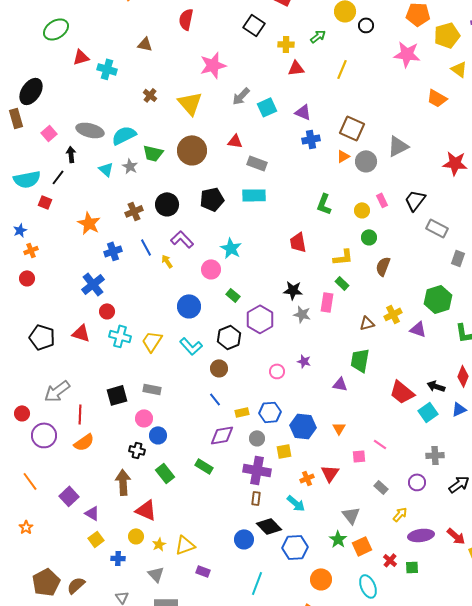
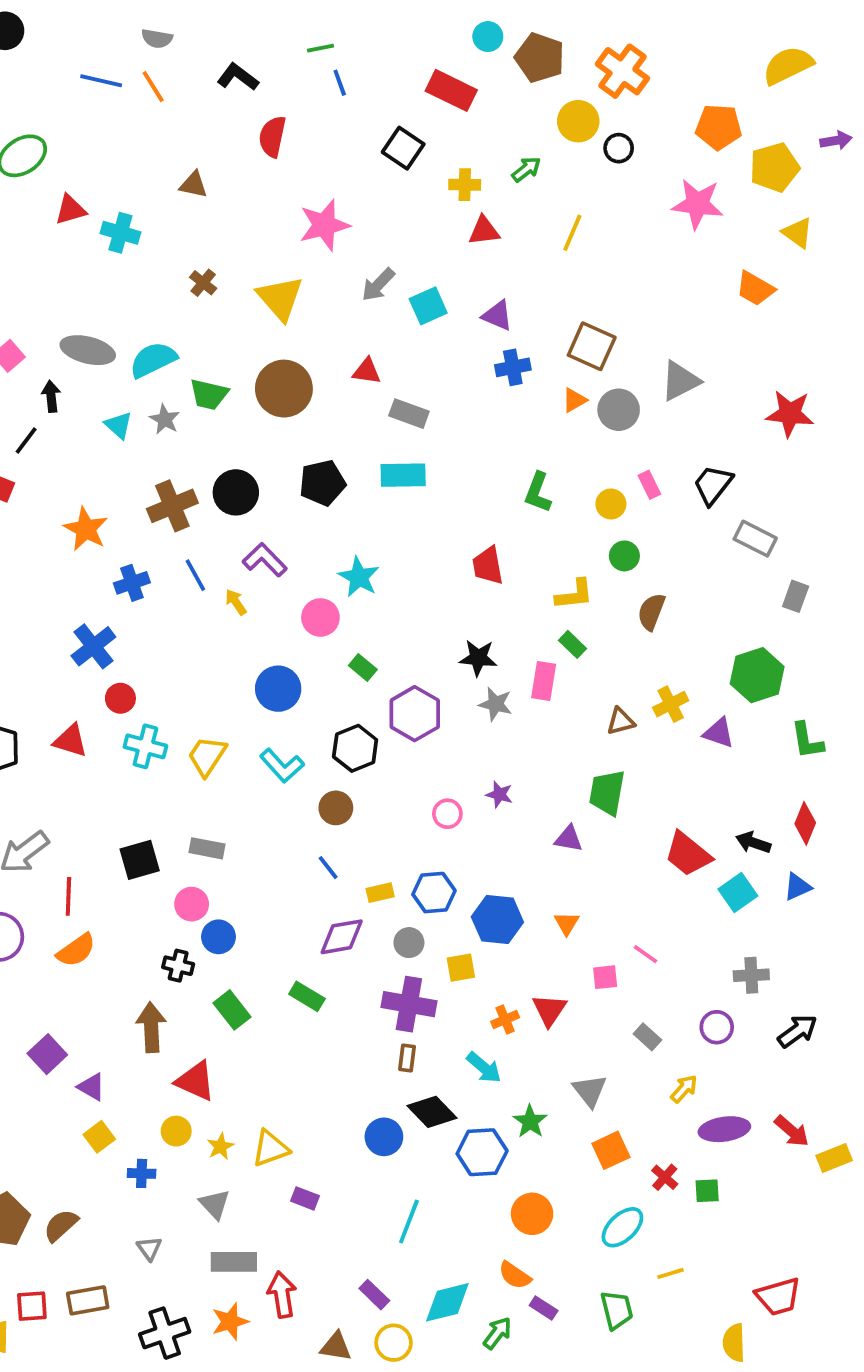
brown cross: (134, 211) -> (172, 506), size x1.4
green star: (338, 539) -> (530, 1121), moved
cyan ellipse: (368, 586) -> (622, 1227), turned 70

